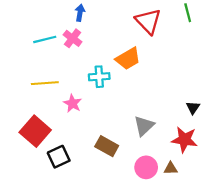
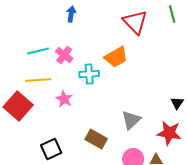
pink cross: (73, 38) -> (64, 55), moved
cyan line: (45, 39) -> (38, 51), moved
red square: (35, 131) -> (18, 106), moved

